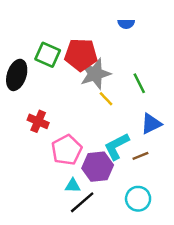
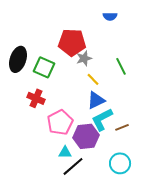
green square: (48, 55) -> (44, 67), moved
gray star: (95, 74) -> (84, 58), size x0.6
blue triangle: (151, 124) -> (96, 100), moved

